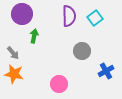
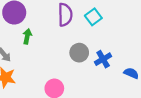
blue cross: (106, 71) -> (103, 59), moved

